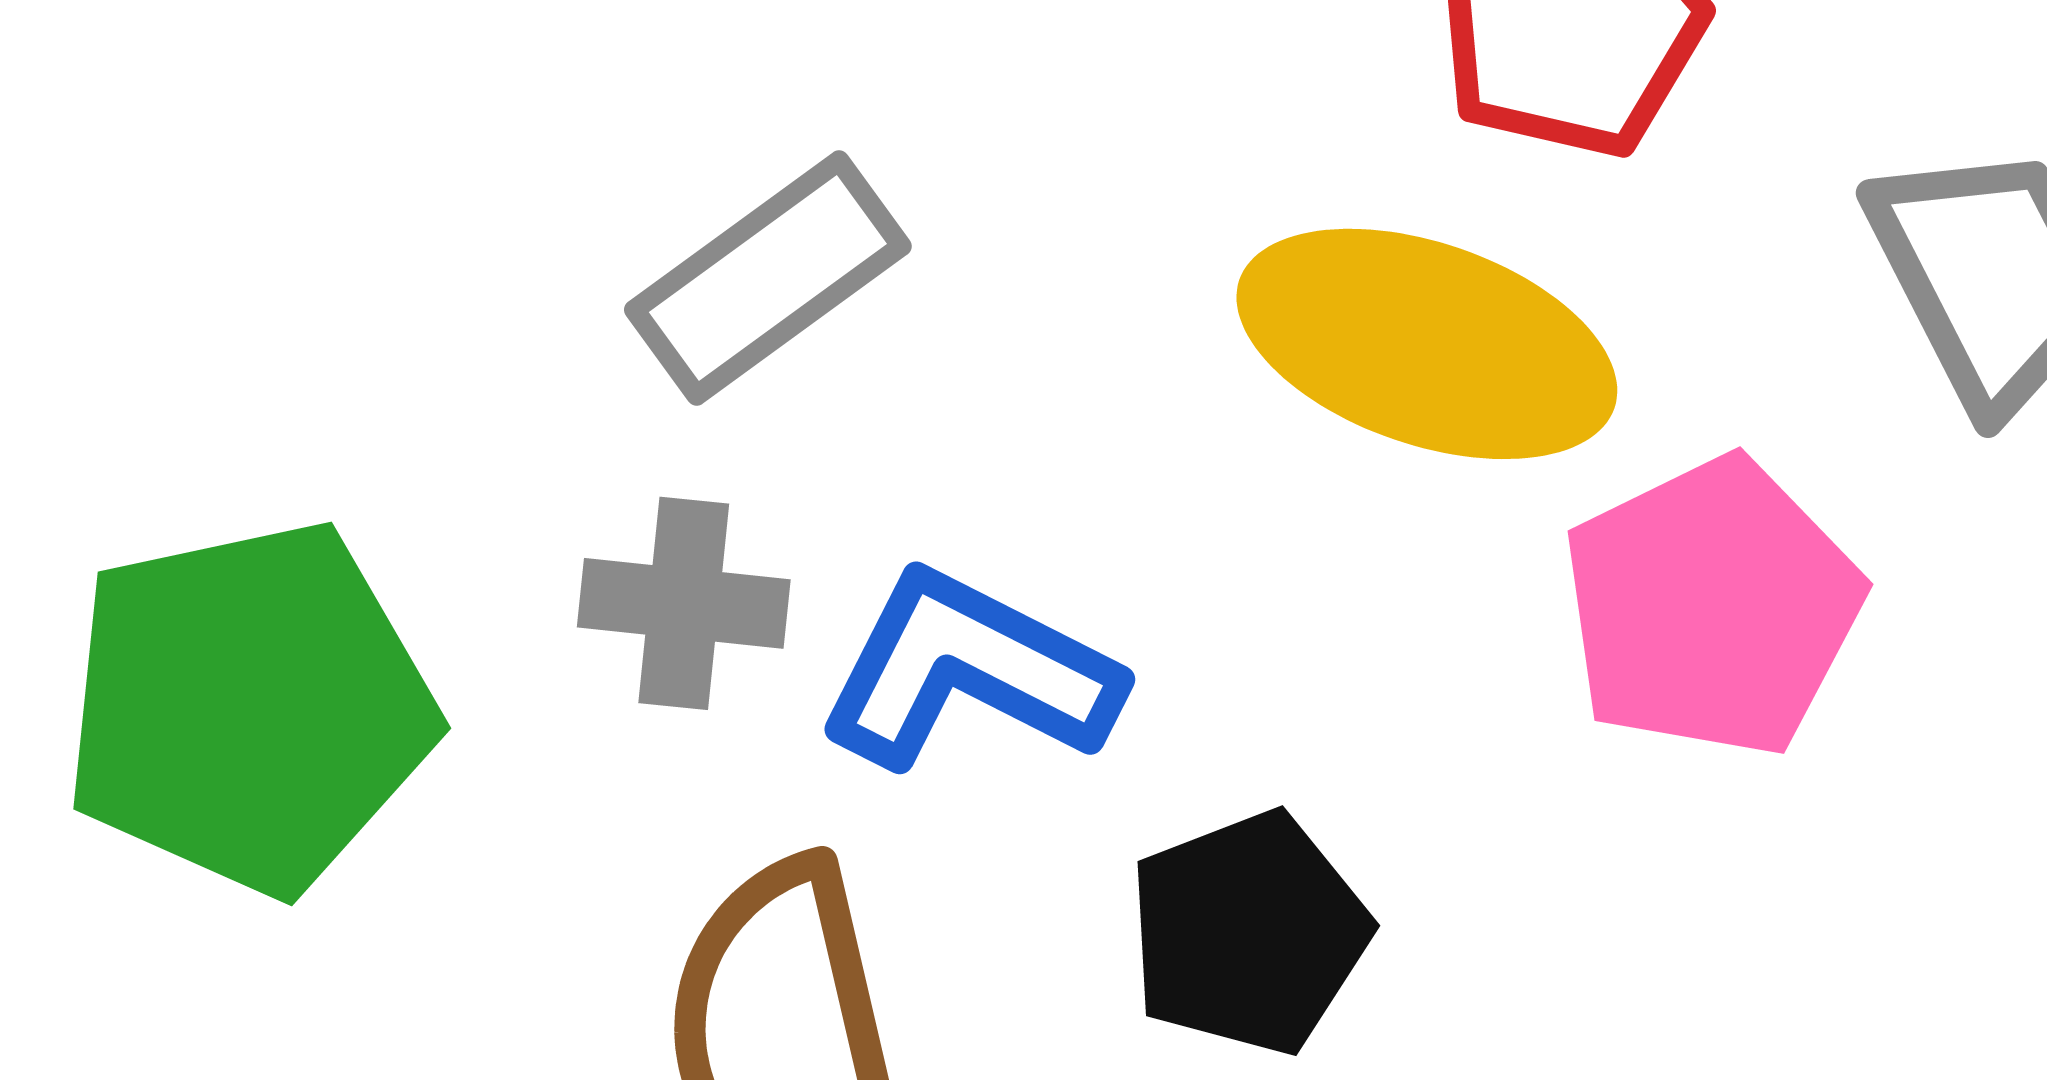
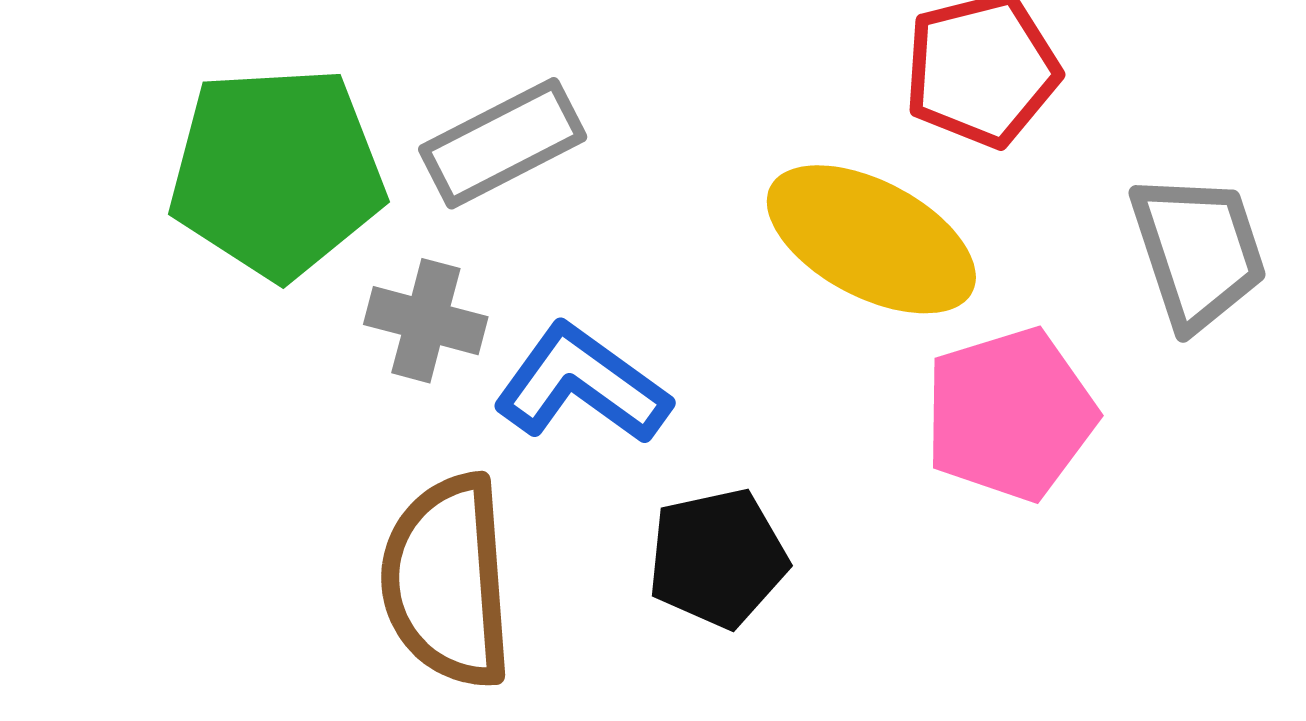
green pentagon: (249, 707) -> (277, 172), moved

